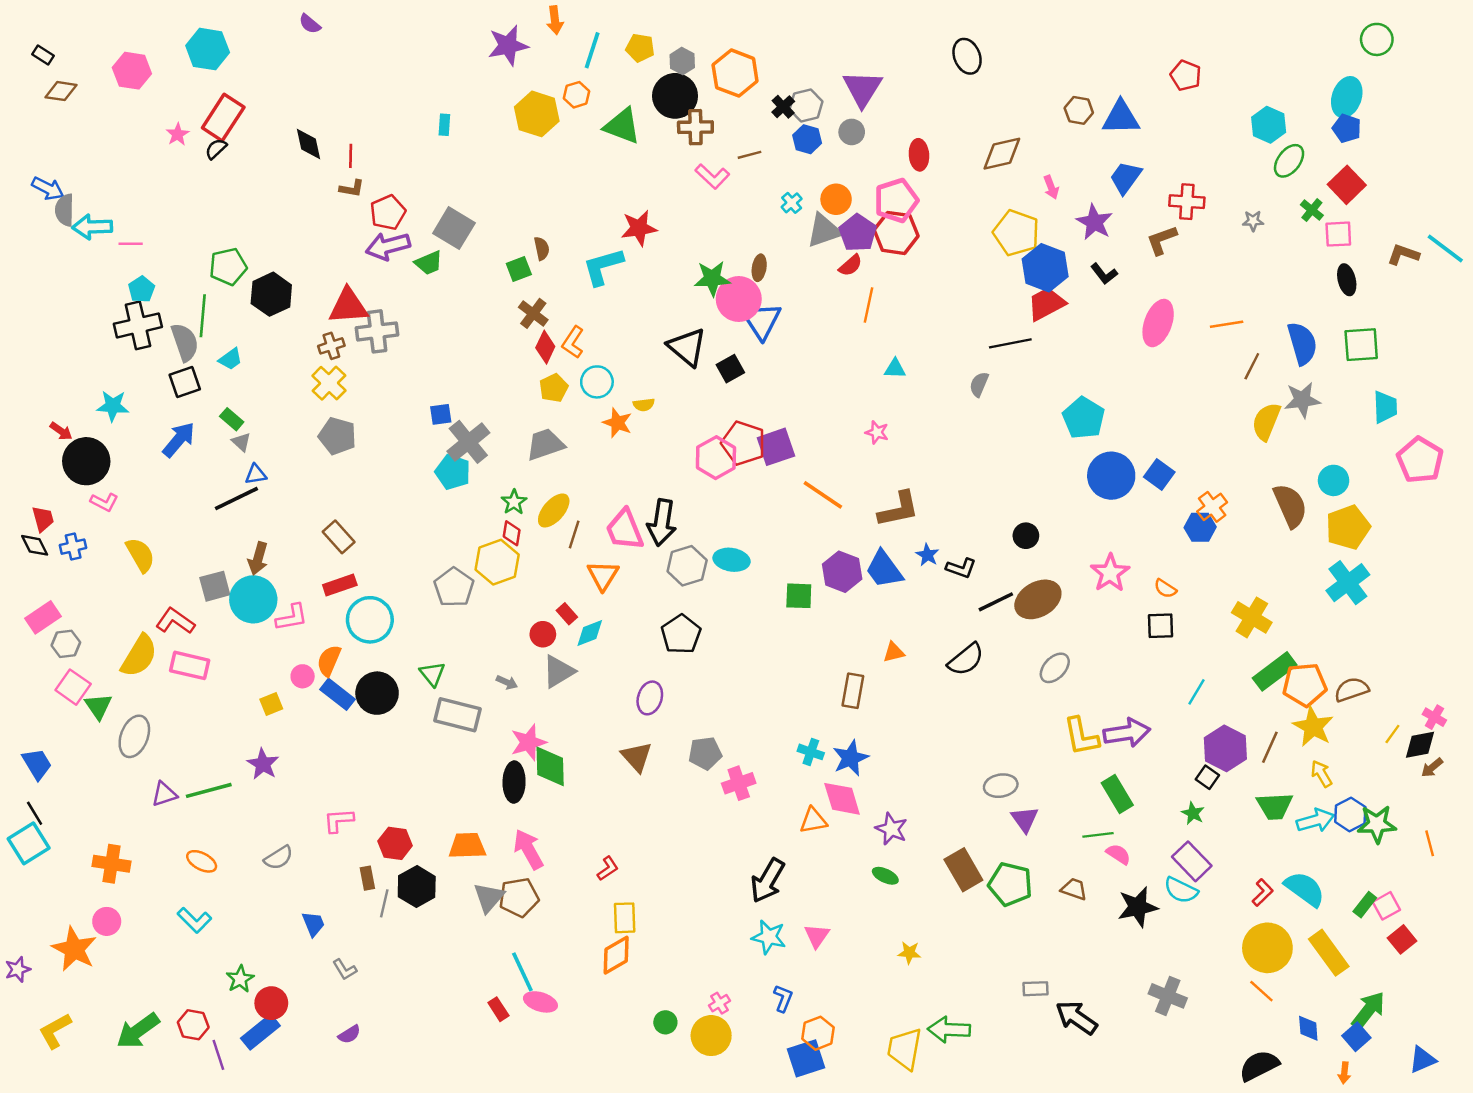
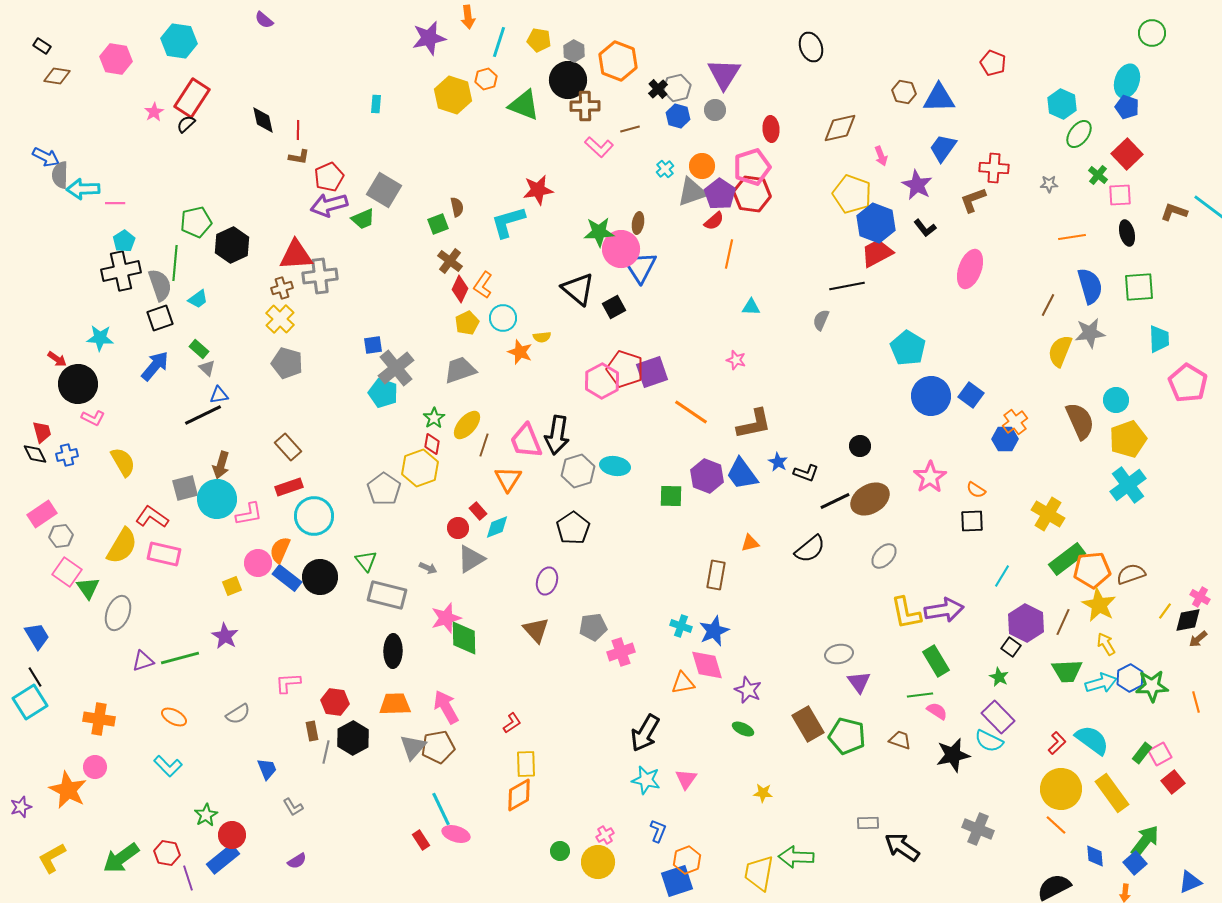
orange line: (1227, 324) -> (1072, 237), moved
pink circle: (303, 676) -> (258, 563), size x1.4
black ellipse: (514, 782) -> (393, 651), moved

